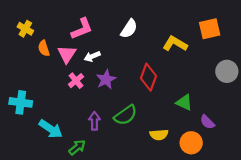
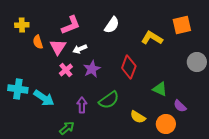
yellow cross: (25, 29) -> (22, 25), turned -32
cyan arrow: (51, 129) -> (44, 98), moved
yellow semicircle: (159, 135) -> (138, 117), turned 35

